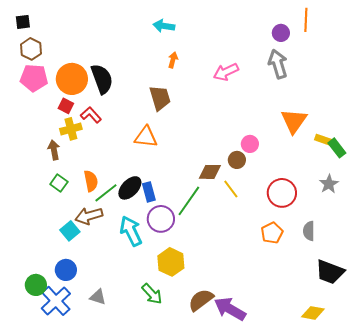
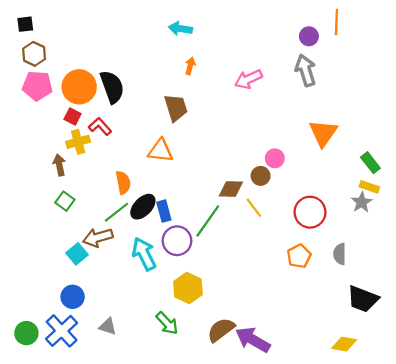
yellow rectangle: (324, 140) -> (369, 187), moved
orange semicircle: (91, 181) -> (123, 182), moved
green circle: (36, 285) -> (26, 333), moved

